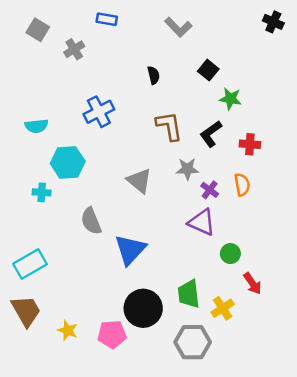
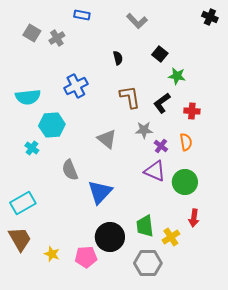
gray square: (38, 30) -> (32, 33), moved
cyan semicircle: (36, 126) -> (28, 97), size x1.4
cyan cross: (42, 192) -> (32, 148), turned 32
green circle: (230, 254) -> (185, 182), moved, size x1.6
red arrow: (253, 284) -> (194, 218), turned 42

